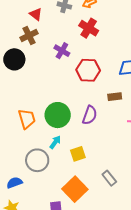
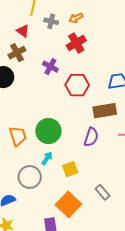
red cross: (89, 28) -> (76, 43), turned 30
brown rectangle: (115, 97) -> (105, 111), size x1.6
purple semicircle: (90, 115) -> (91, 137), moved

